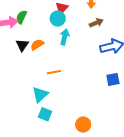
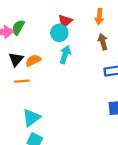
brown arrow: (96, 23) -> (103, 42), turned -88
orange line: (54, 72) -> (22, 81), moved

